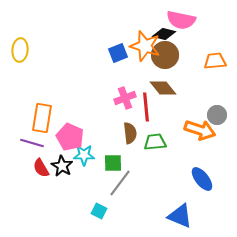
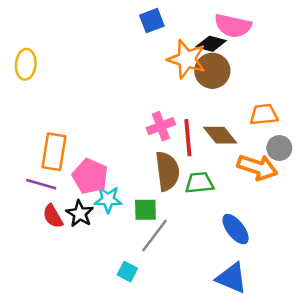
blue square: (118, 53) -> (152, 21), moved
orange trapezoid: (215, 61) -> (264, 115), moved
brown diamond: (163, 88) -> (220, 135), moved
brown semicircle: (130, 133) -> (167, 171), size x1.4
blue ellipse: (202, 179) -> (236, 229), moved

